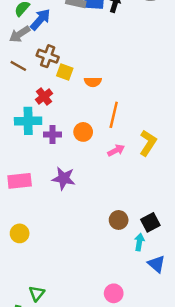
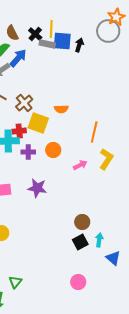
brown cross: (48, 56) -> (24, 103), moved, turned 30
yellow square: (65, 72) -> (38, 123), moved, size x1.5
red cross: (44, 97) -> (19, 131), moved, turned 32
orange line: (114, 115) -> (94, 132), moved
black square: (150, 222) -> (80, 242), moved

